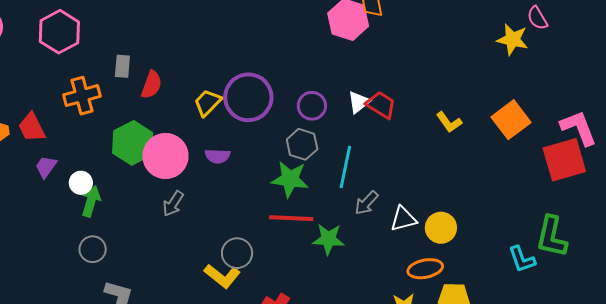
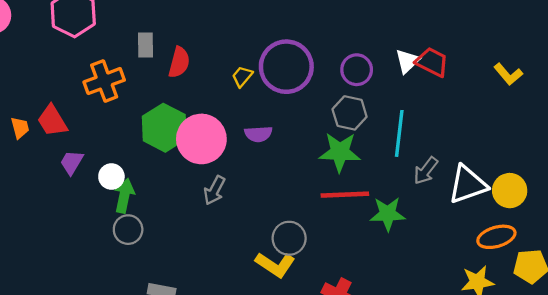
yellow trapezoid: (208, 103) -> (242, 76), size x0.7
white triangle: (403, 219) -> (468, 184), size x1.4
gray circle: (93, 249) -> (128, 230), moved

